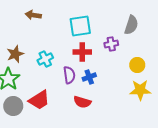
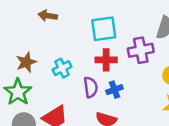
purple cross: (111, 44) -> (141, 50), size x1.5

